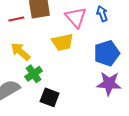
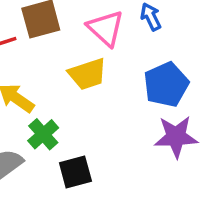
black square: (50, 97) -> (75, 172), turned -30

